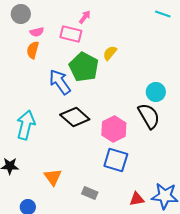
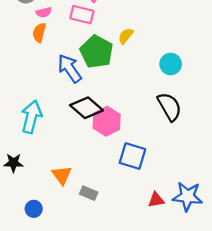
cyan circle: (156, 92) -> (171, 64), moved
pink hexagon: (114, 129) -> (107, 121), moved
gray rectangle: (90, 193) -> (89, 193), moved

